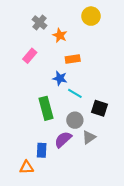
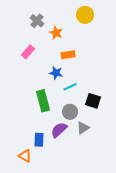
cyan line: (75, 93) -> (70, 87), turned -56
orange triangle: (27, 167) -> (25, 156), turned 32

